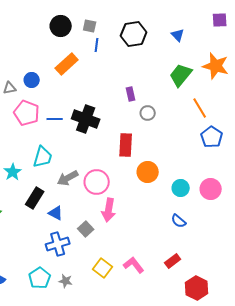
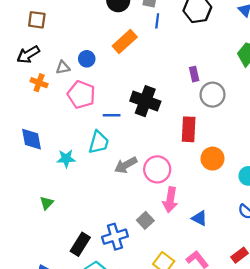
gray circle: (148, 113) -> (212, 95), size x1.5
blue line: (55, 119) -> (112, 115), moved
cyan star: (13, 172) -> (66, 159), turned 30
black rectangle: (35, 198) -> (80, 244), moved
blue triangle: (56, 213) -> (199, 218), moved

